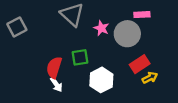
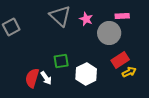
pink star: (101, 28) -> (86, 19), moved
green square: (80, 57) -> (61, 61), moved
red semicircle: (54, 68) -> (32, 78), moved

